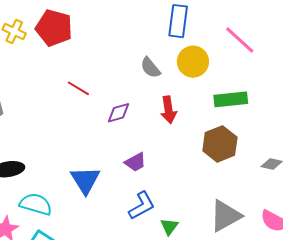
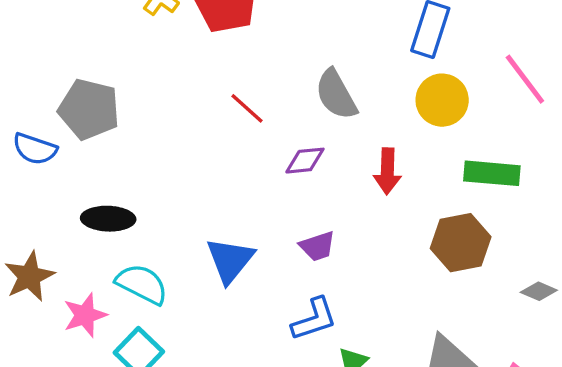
gray semicircle: (150, 68) -> (336, 95), moved, size x1.4

